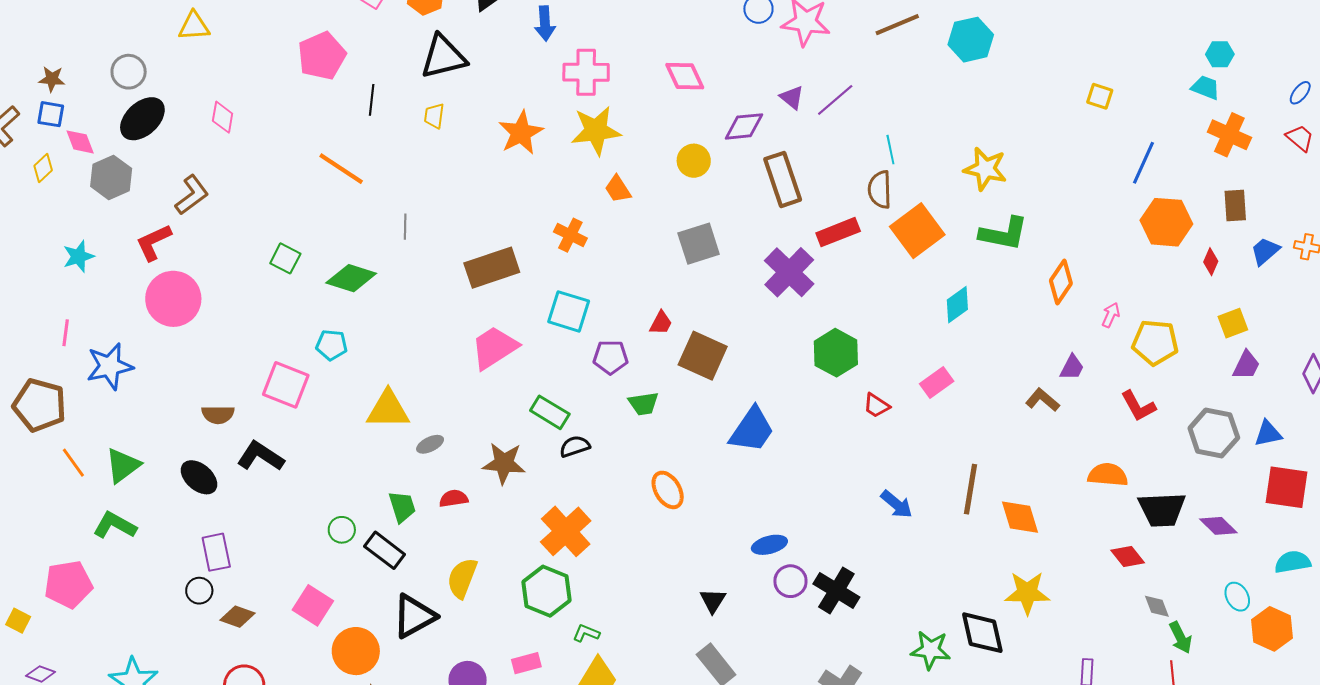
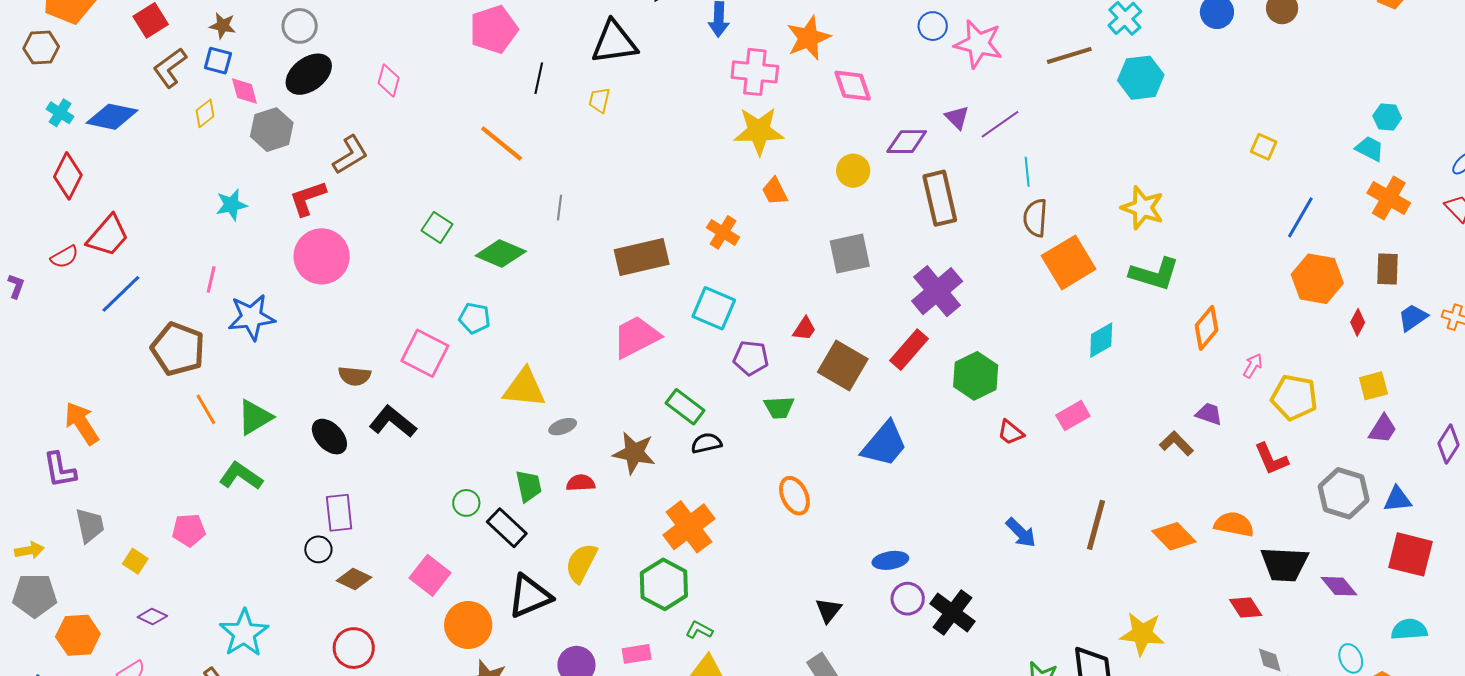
orange star: (521, 133) -> (808, 38), moved
cyan line: (890, 150) -> (1027, 172), moved
red rectangle: (838, 232) -> (909, 350), moved, turned -33
purple trapezoid: (1072, 367) -> (1209, 414), turned -104
orange diamond: (1020, 517) -> (1174, 536), moved, turned -33
pink pentagon: (68, 584) -> (189, 530), size x0.7

